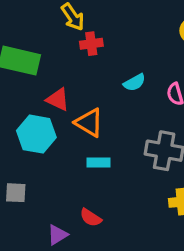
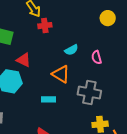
orange triangle: (89, 123) -> (61, 74), moved

